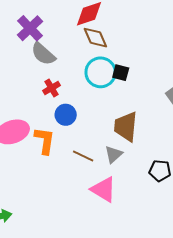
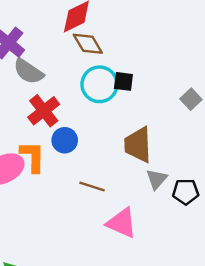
red cross: (52, 88) -> (44, 111), size x1.5
orange L-shape: (45, 141) -> (33, 156), moved
gray triangle: (114, 154) -> (157, 179), moved

